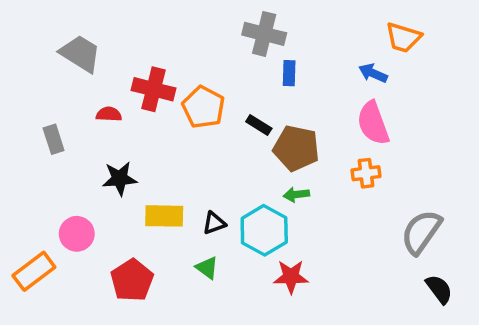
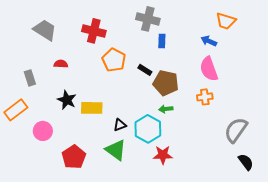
red cross: (154, 89) -> (94, 31), moved
black star: (120, 178) -> (67, 100), turned 30
yellow rectangle: (164, 216) -> (92, 108), moved
green triangle: (207, 268) -> (116, 150), size x1.6
orange rectangle: (34, 271) -> (16, 110), moved

